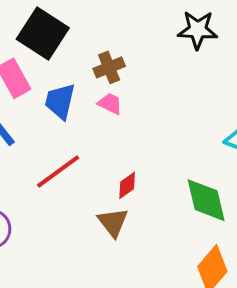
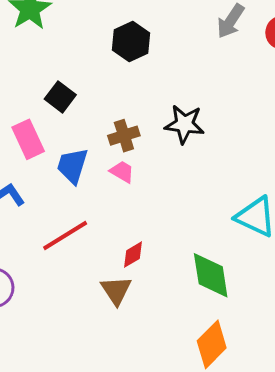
black star: (198, 30) -> (185, 124), moved
black square: (43, 34) -> (60, 97), size x0.6

